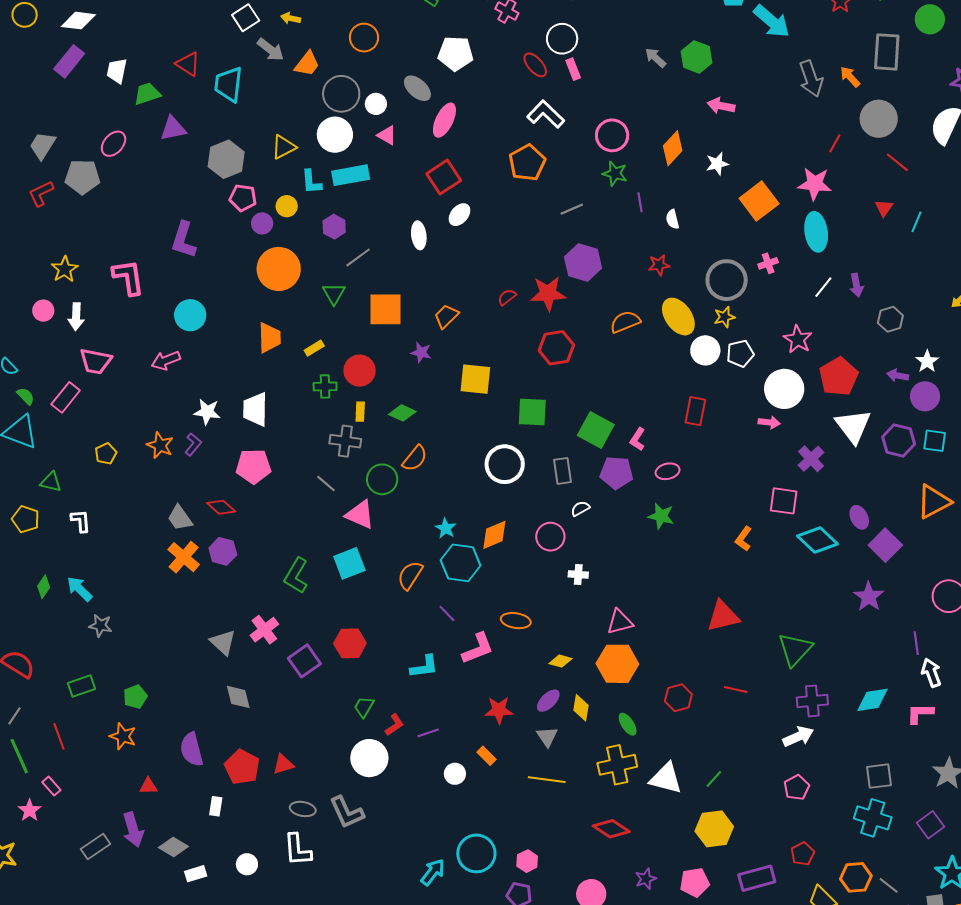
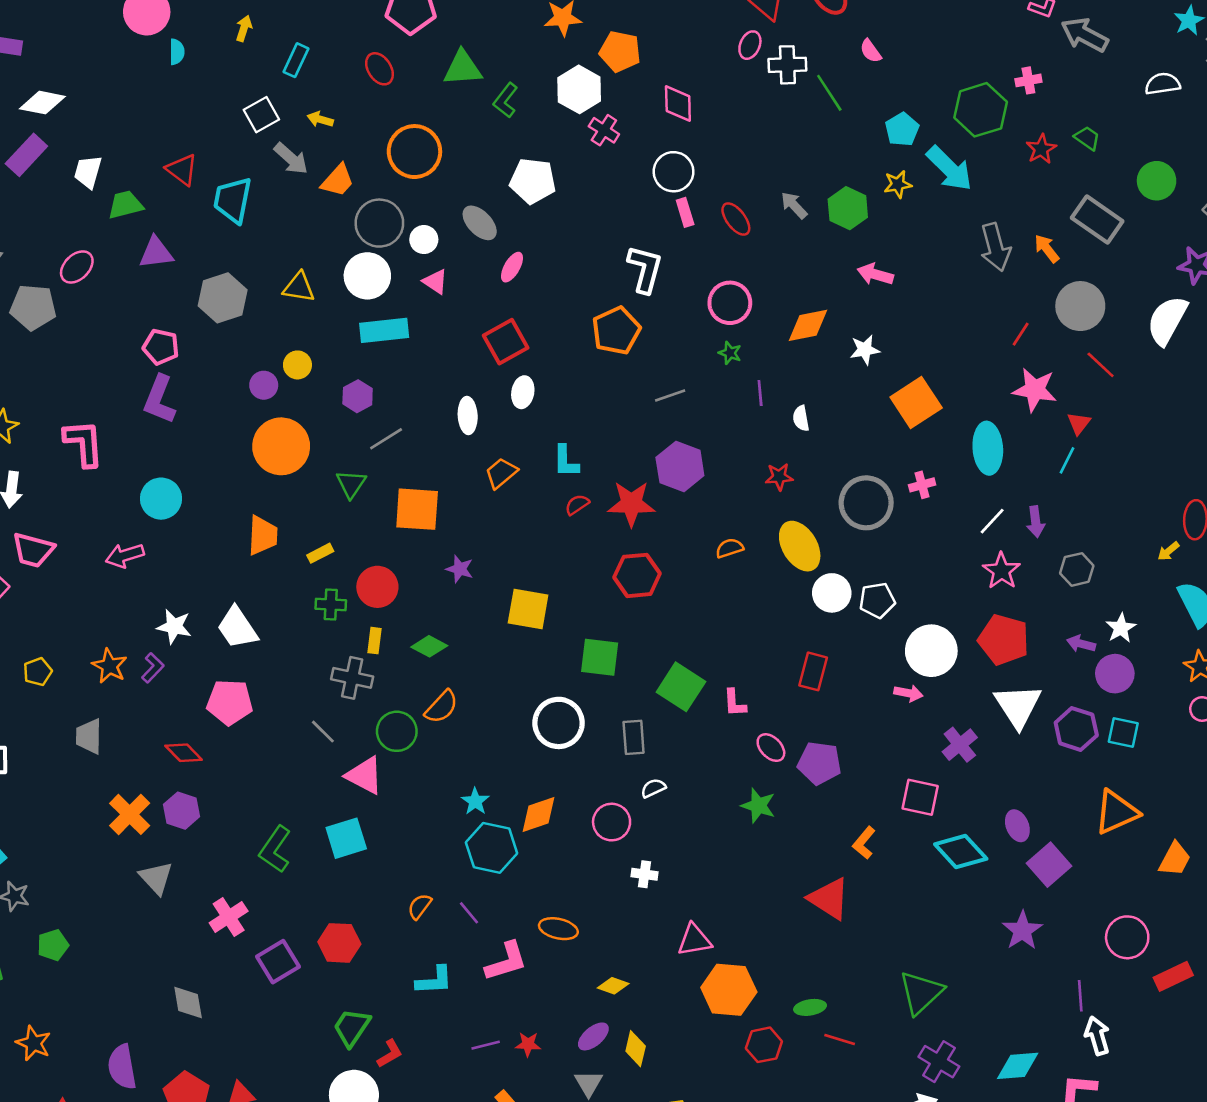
orange circle: (364, 38) -> (414, 152), size x1.4
gray rectangle: (887, 52) -> (1097, 219), turned -63
red ellipse: (535, 65) -> (736, 219), moved
white L-shape: (546, 114) -> (645, 269), turned 57
pink ellipse: (444, 120) -> (512, 267), size x0.7
yellow triangle: (284, 147) -> (299, 287), turned 32
orange diamond: (673, 148) -> (808, 325), turned 32
green star: (615, 173) -> (730, 353), size x0.7
cyan L-shape: (311, 182) -> (566, 461), moved
pink star: (815, 184) -> (1035, 390), moved
pink pentagon: (243, 198) -> (161, 347), moved
white ellipse: (459, 215) -> (523, 392), turned -35
cyan line: (916, 222) -> (1067, 460), moved
orange trapezoid: (446, 316) -> (501, 473), moved
yellow star: (724, 317) -> (898, 184), moved
orange semicircle: (625, 322) -> (730, 548), size x0.7
pink star: (798, 339) -> (1002, 571), moved
red pentagon: (839, 377) -> (1004, 640), turned -30
white trapezoid: (255, 409) -> (237, 628), turned -39
pink L-shape: (638, 439) -> (735, 703), turned -40
pink ellipse: (668, 471) -> (771, 748), turned 55
purple pentagon: (616, 473) -> (819, 763), moved
gray trapezoid: (180, 518) -> (89, 736), moved, turned 32
orange semicircle: (410, 575) -> (420, 906), moved, size x0.7
red triangle: (723, 616) -> (829, 899), moved, turned 42
gray triangle: (223, 642) -> (156, 878), moved
orange hexagon: (617, 664) -> (729, 990), moved
green pentagon: (135, 697) -> (53, 945), moved
purple cross: (812, 701) -> (939, 1062), turned 32
green trapezoid: (364, 707) -> (352, 1027), size x1.4
red star: (499, 710) -> (528, 1044), size x0.7
green ellipse: (628, 724) -> (810, 1007), moved, turned -70
purple line: (428, 733) -> (486, 1045), moved

